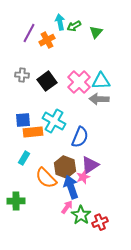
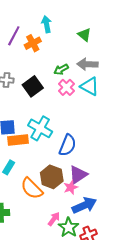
green arrow: (74, 26) -> (61, 69), moved
green triangle: (96, 32) -> (84, 35), turned -32
cyan triangle: (101, 81) -> (90, 86), turned 30
pink cross: (79, 82) -> (66, 87), size x0.7
gray arrow: (99, 99) -> (88, 64), moved
blue arrow: (71, 187) -> (84, 205), moved, turned 85

